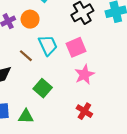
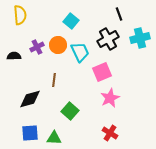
cyan trapezoid: (48, 45) -> (80, 52), moved
brown line: (26, 56) -> (54, 80), turned 56

